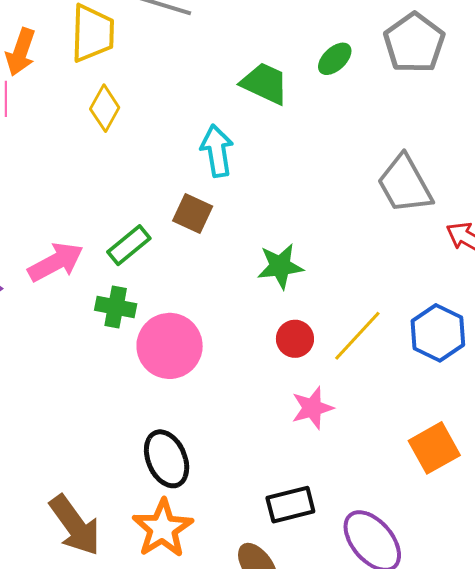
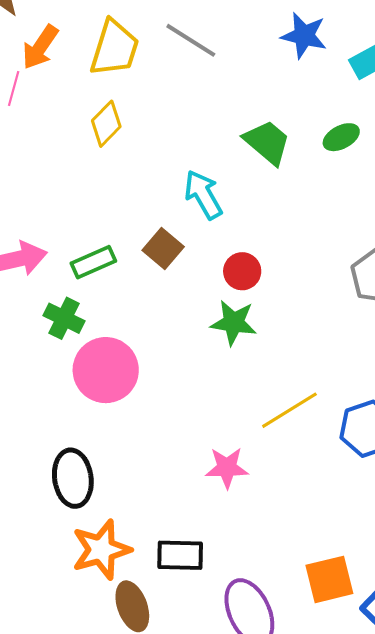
cyan arrow: (217, 151) -> (203, 195), turned -36
red circle: (295, 339) -> (242, 271), moved
orange square: (434, 448) -> (329, 579), moved
orange star: (163, 528) -> (101, 550), moved

